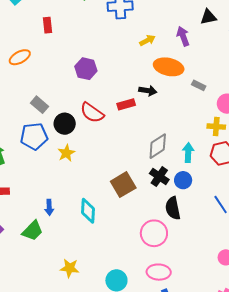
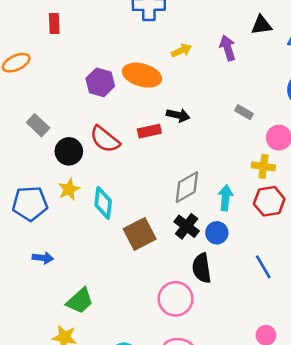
orange ellipse: (169, 67) -> (142, 75), moved
blue pentagon: (34, 136) -> (30, 203), moved
blue arrow: (49, 207) -> (43, 258), turned -84
cyan diamond: (88, 211) -> (103, 203), moved
green trapezoid: (32, 231) -> (80, 301), moved

